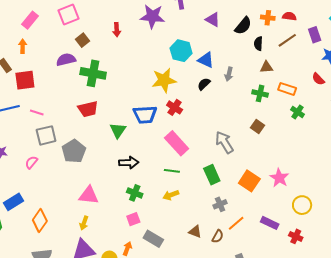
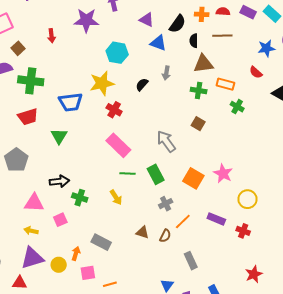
purple rectangle: (315, 35) -> (248, 12), moved, turned -42
brown line: (287, 40) -> (222, 36), turned 36
blue triangle: (206, 60) -> (158, 43), moved
brown triangle: (267, 67) -> (203, 64), size x1.5
blue trapezoid: (145, 115) -> (71, 102), moved
black arrow: (129, 163) -> (59, 181), moved
green line: (172, 171) -> (128, 173), moved
yellow arrow: (171, 195) -> (116, 197), turned -98
pink square: (133, 219) -> (60, 220), moved
yellow arrow: (84, 223) -> (31, 231), turned 88

